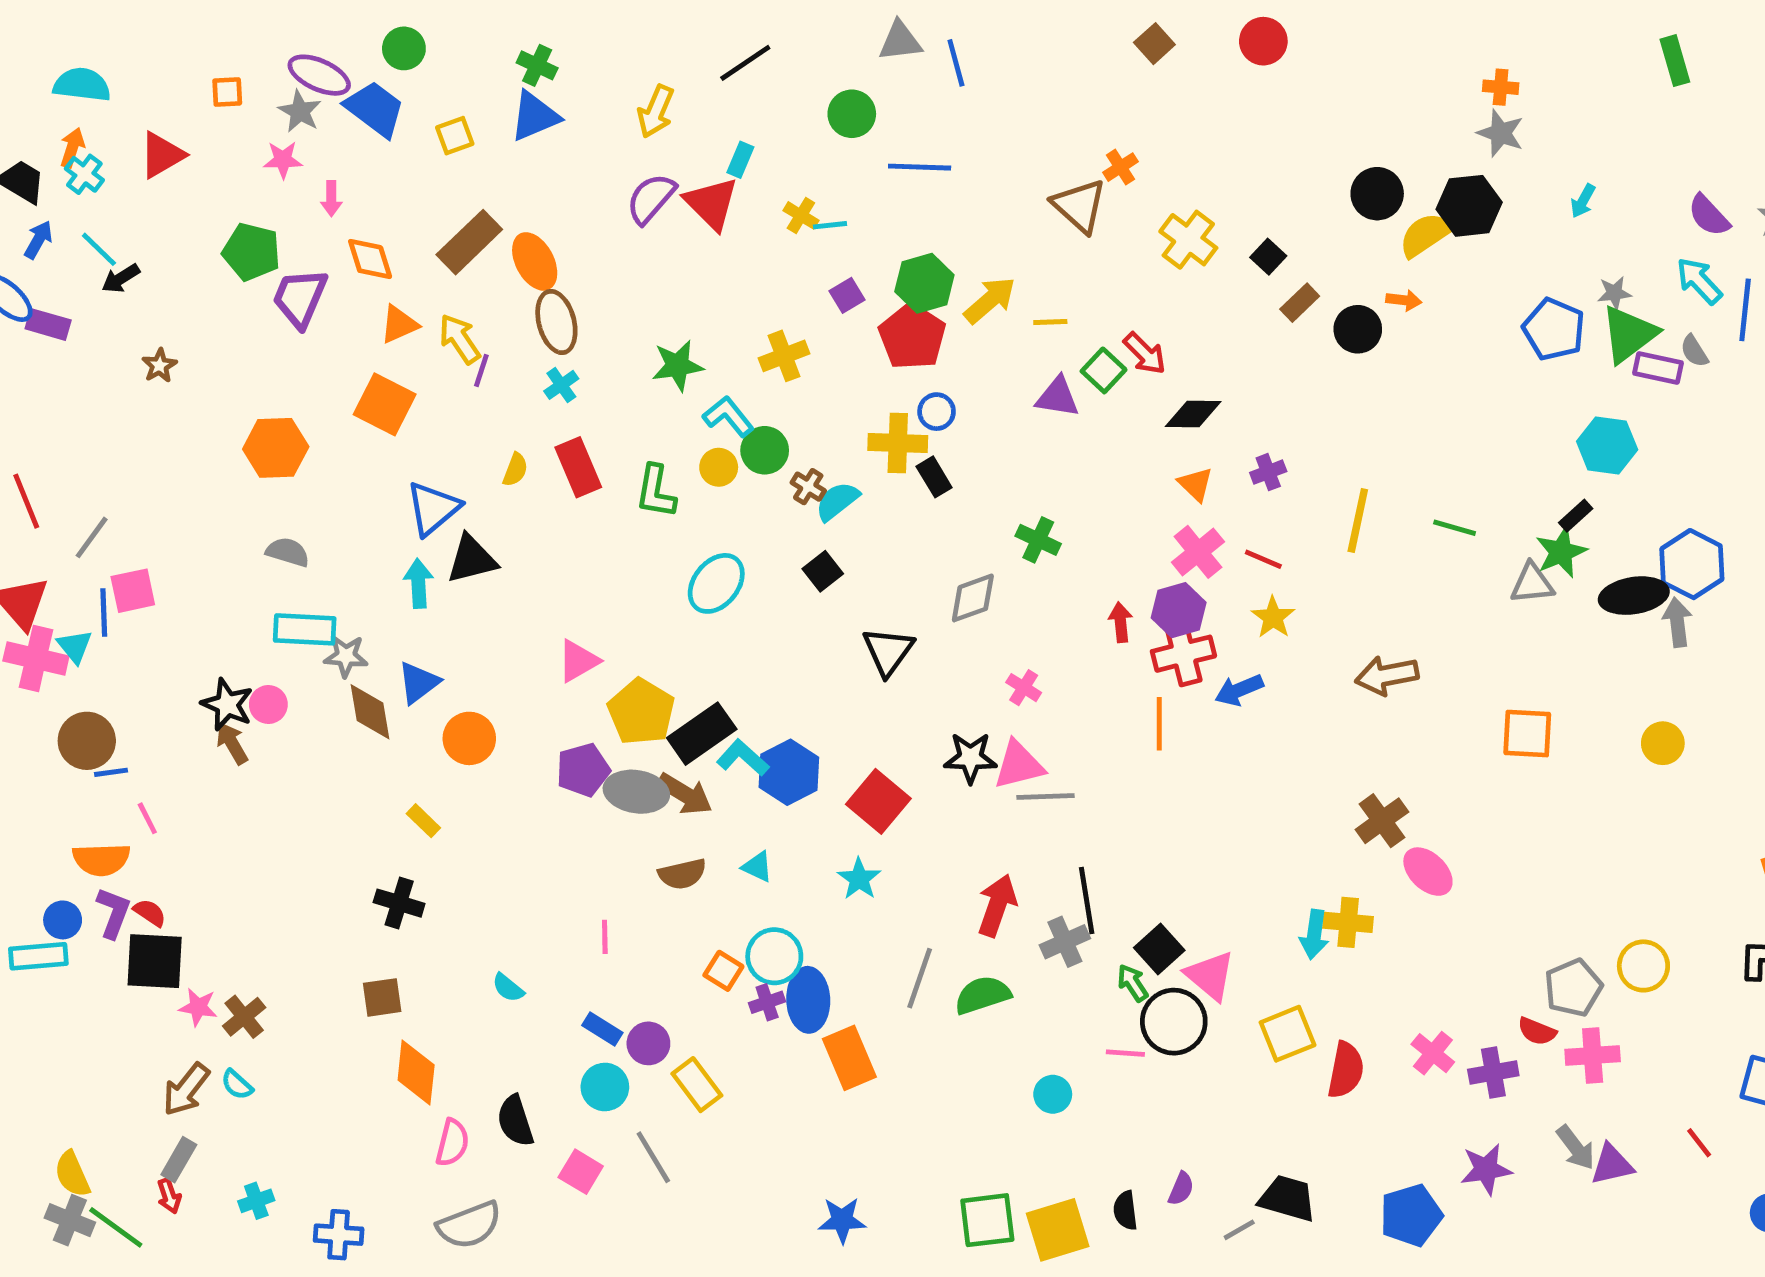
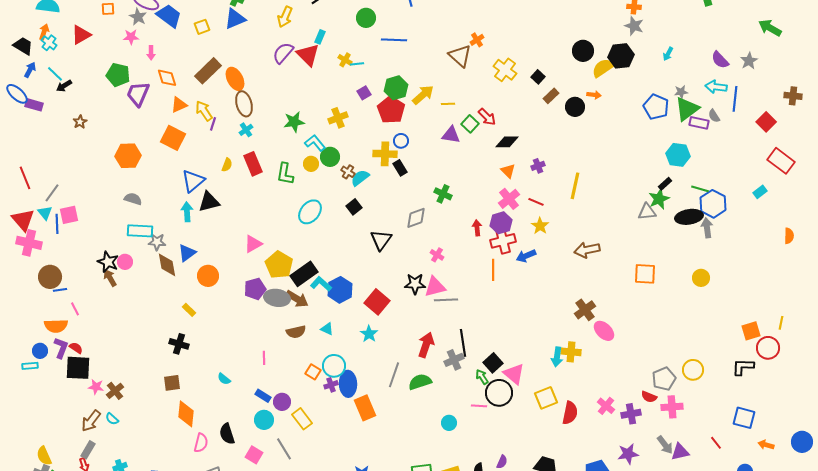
cyan arrow: (1699, 281) -> (716, 87), turned -40
green line: (1455, 528) -> (700, 189), moved
cyan triangle: (75, 646) -> (45, 213), moved
cyan rectangle: (38, 956) -> (30, 366), size x0.7

